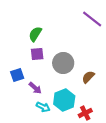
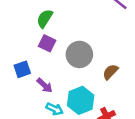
purple square: (37, 54) -> (47, 43), turned 32

